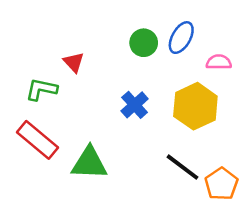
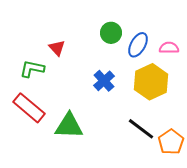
blue ellipse: (181, 38) -> (138, 45), moved

